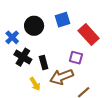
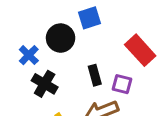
blue square: (63, 20) -> (90, 18), moved
black rectangle: (44, 62) -> (95, 75), moved

